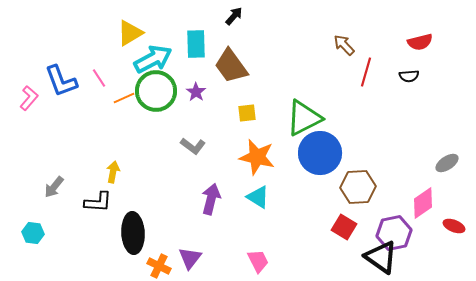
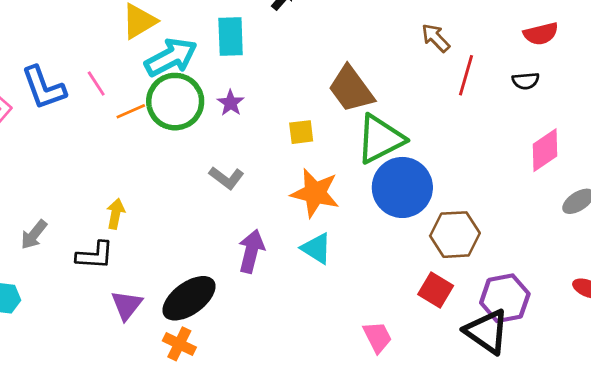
brown trapezoid: (231, 66) -> (351, 89), moved
pink diamond: (423, 203) -> (545, 150), moved
black ellipse: (133, 233) -> (189, 298), moved, turned 57
purple triangle: (190, 258) -> (127, 305), moved
pink trapezoid: (258, 261) -> (377, 337), moved

